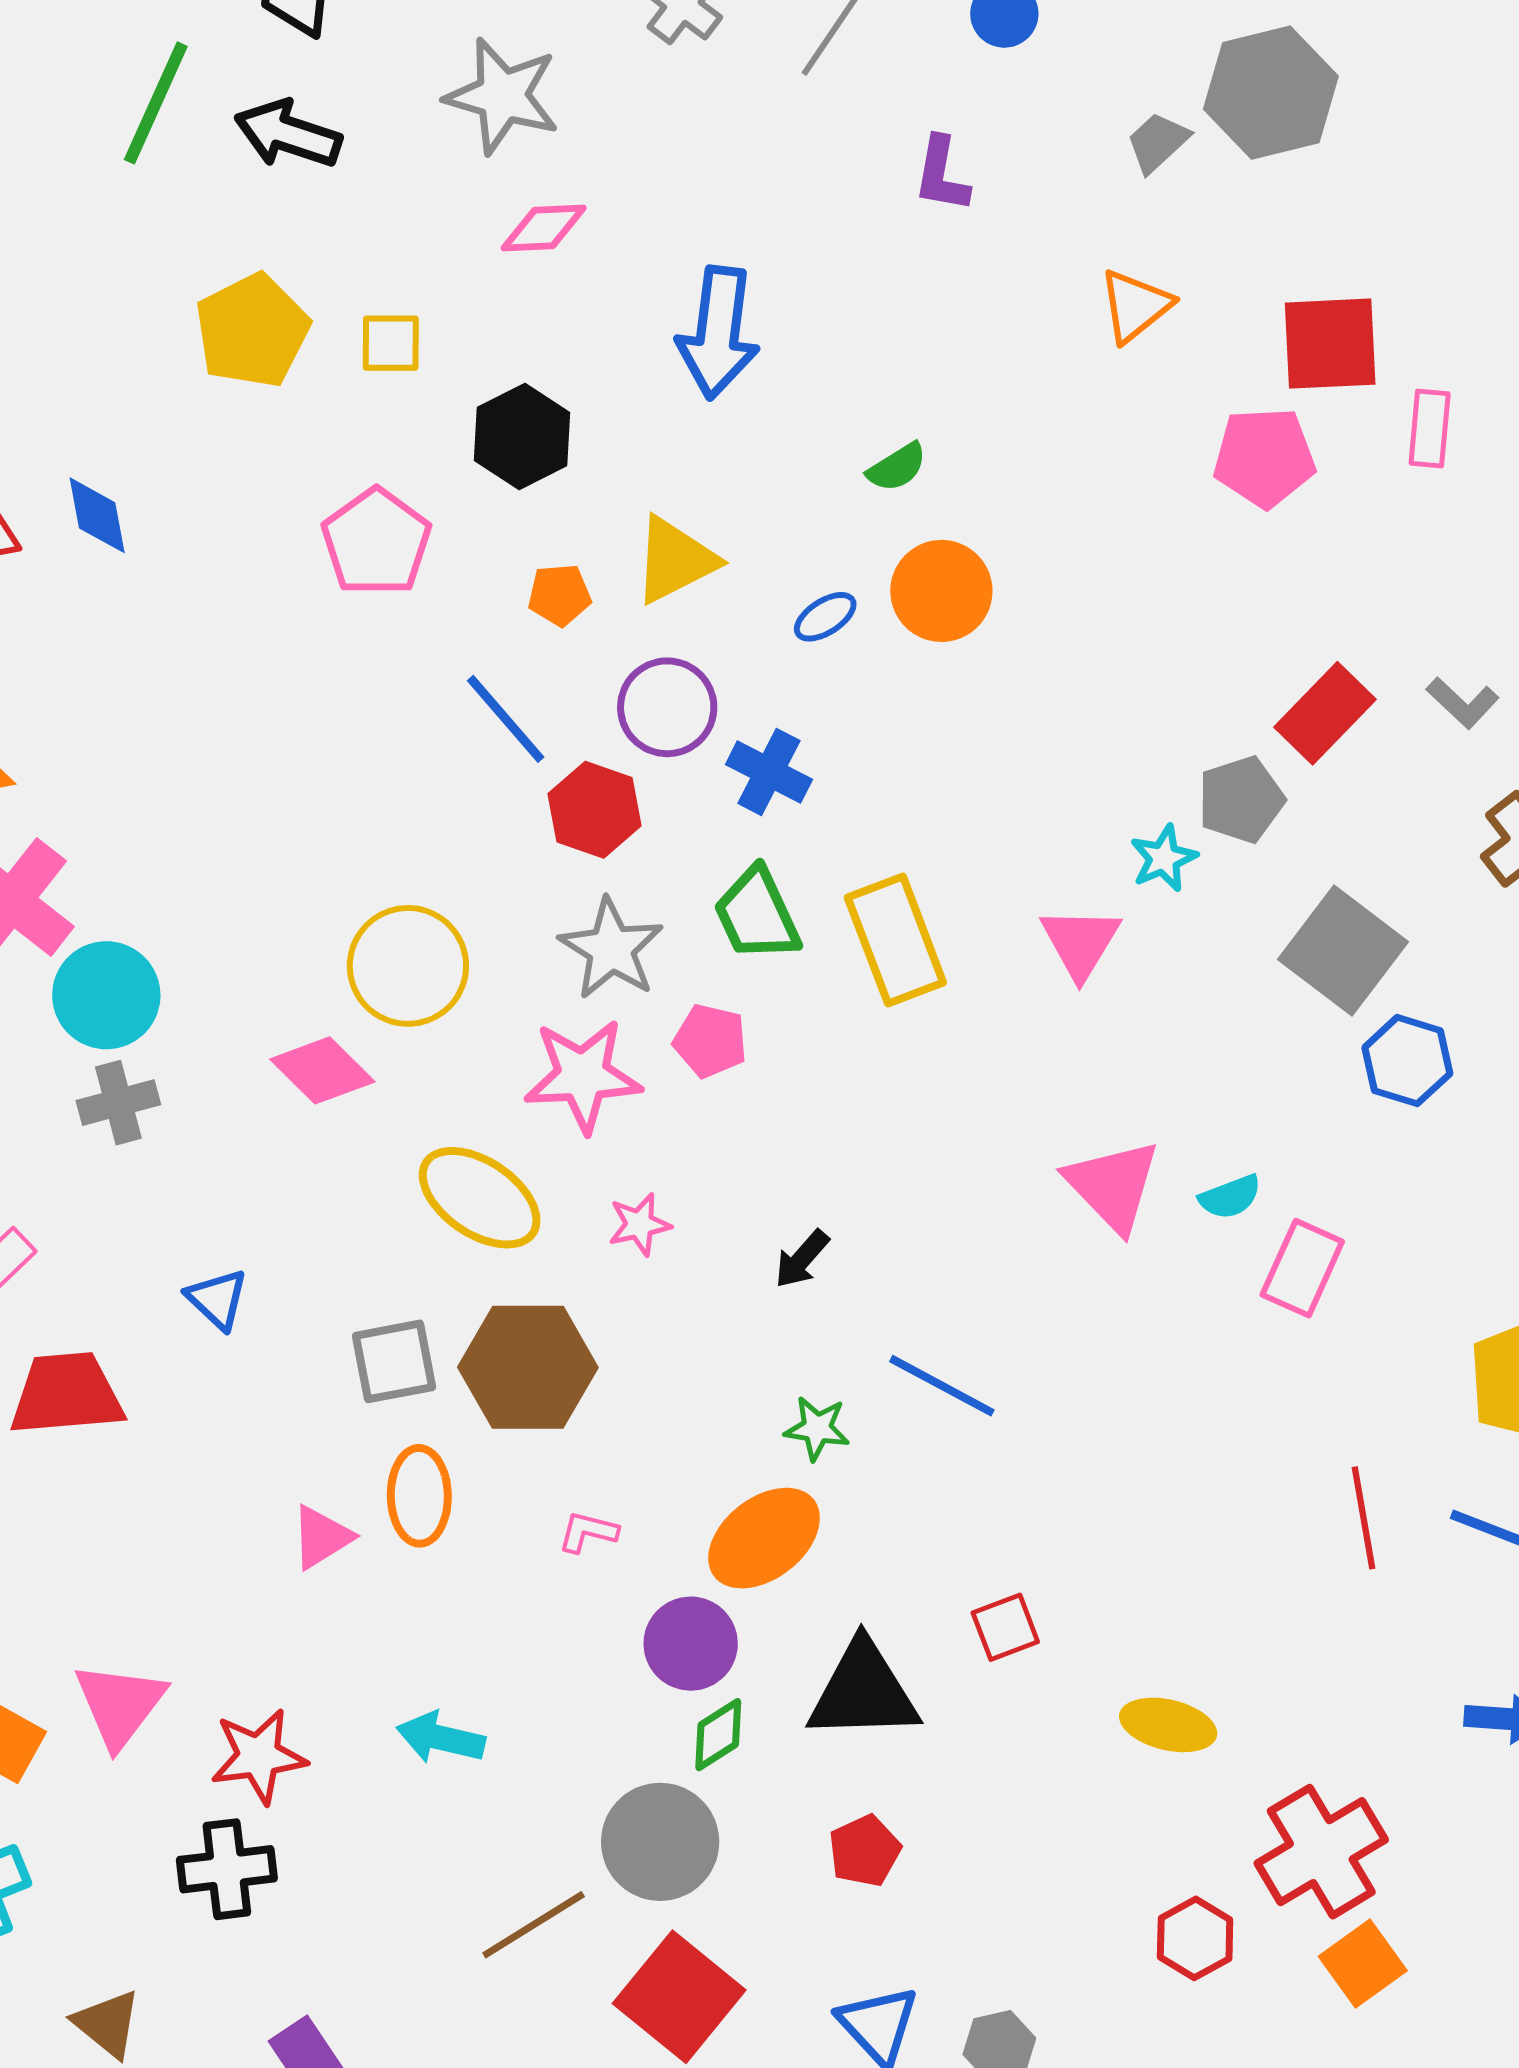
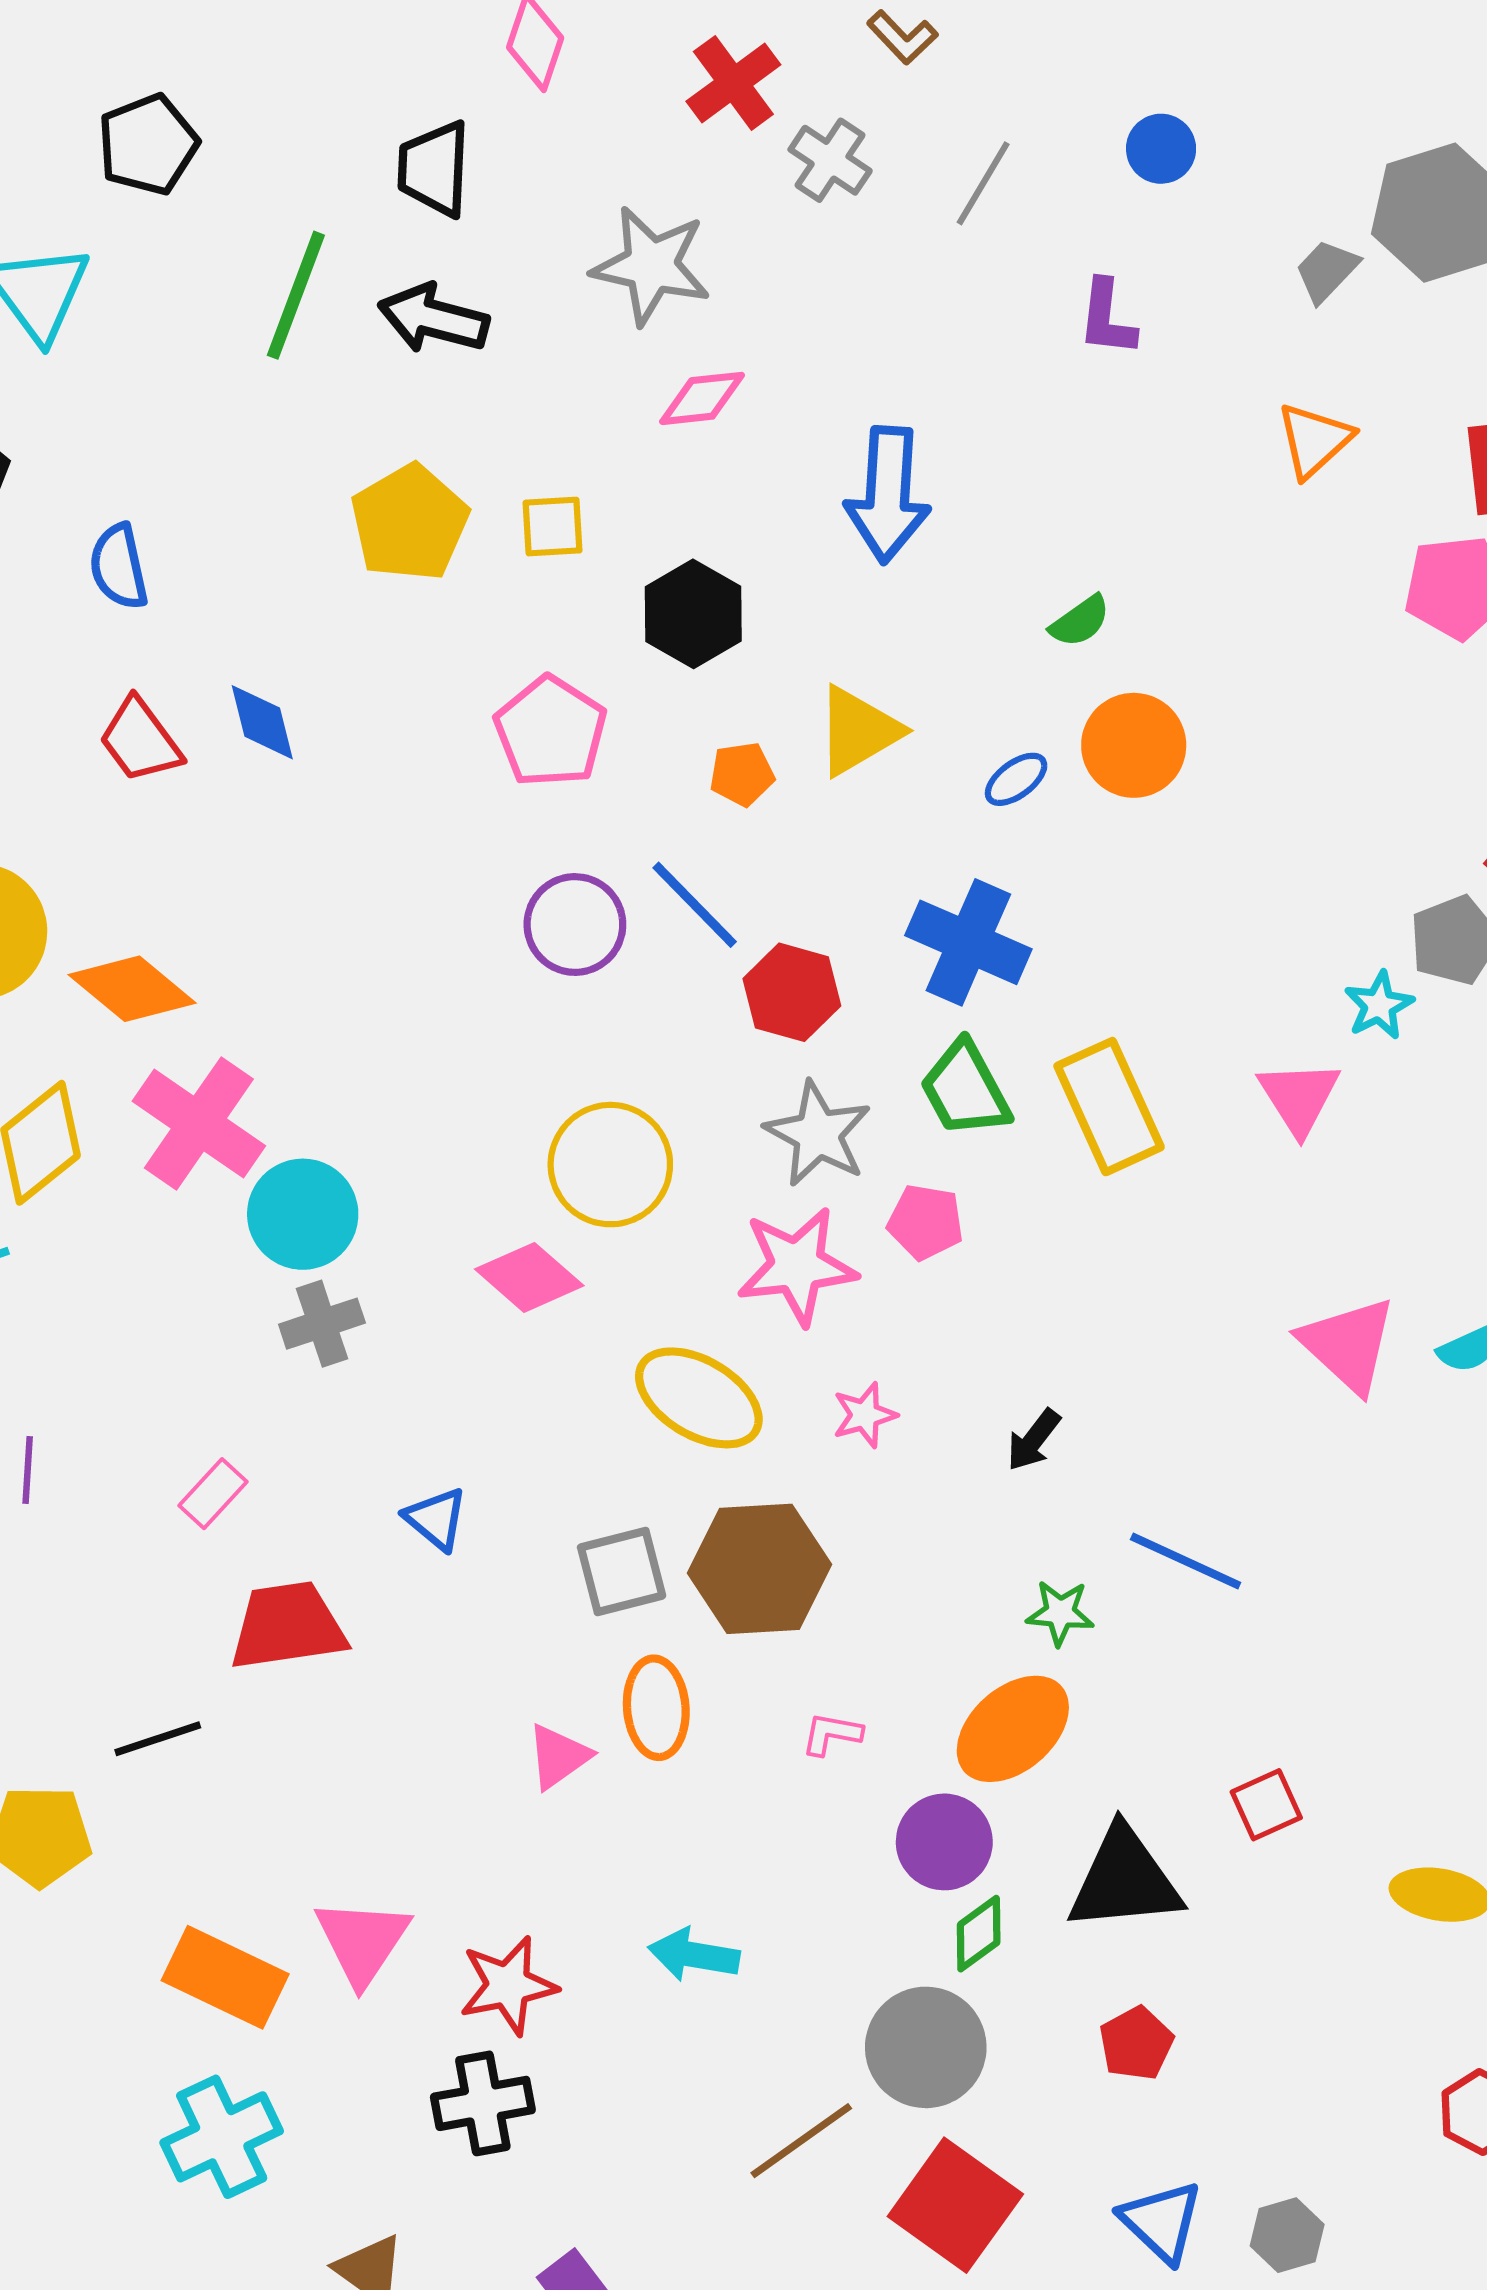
purple circle: (667, 707) -> (575, 925), moved
blue cross: (769, 772) -> (968, 942), size x1.4

